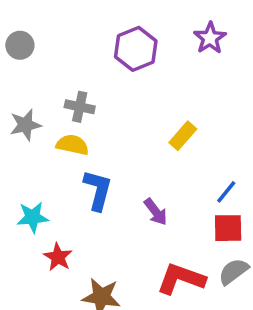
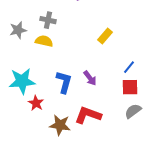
blue L-shape: (98, 190) -> (64, 82), moved
cyan star: (33, 217) -> (22, 81), size x1.5
red L-shape: (181, 279) -> (88, 115), moved

